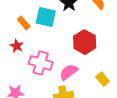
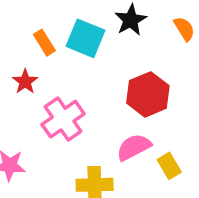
pink cross: (41, 63) -> (63, 119), turned 30
pink semicircle: (69, 72) -> (134, 147), moved

